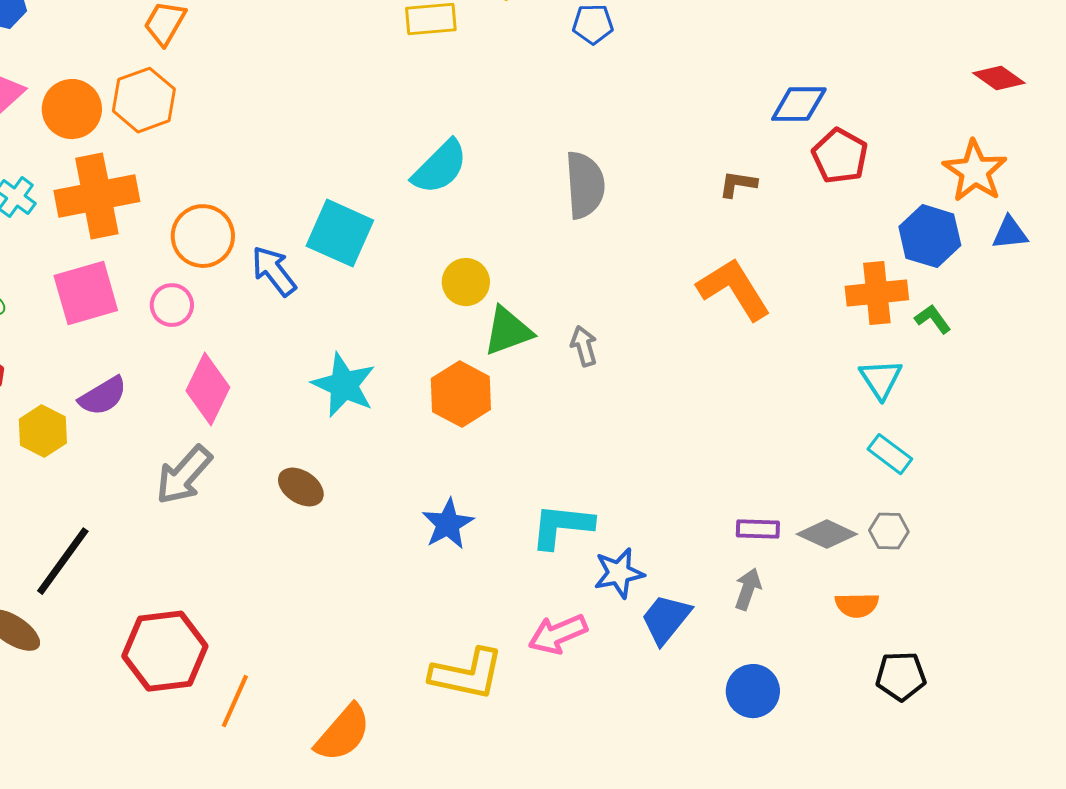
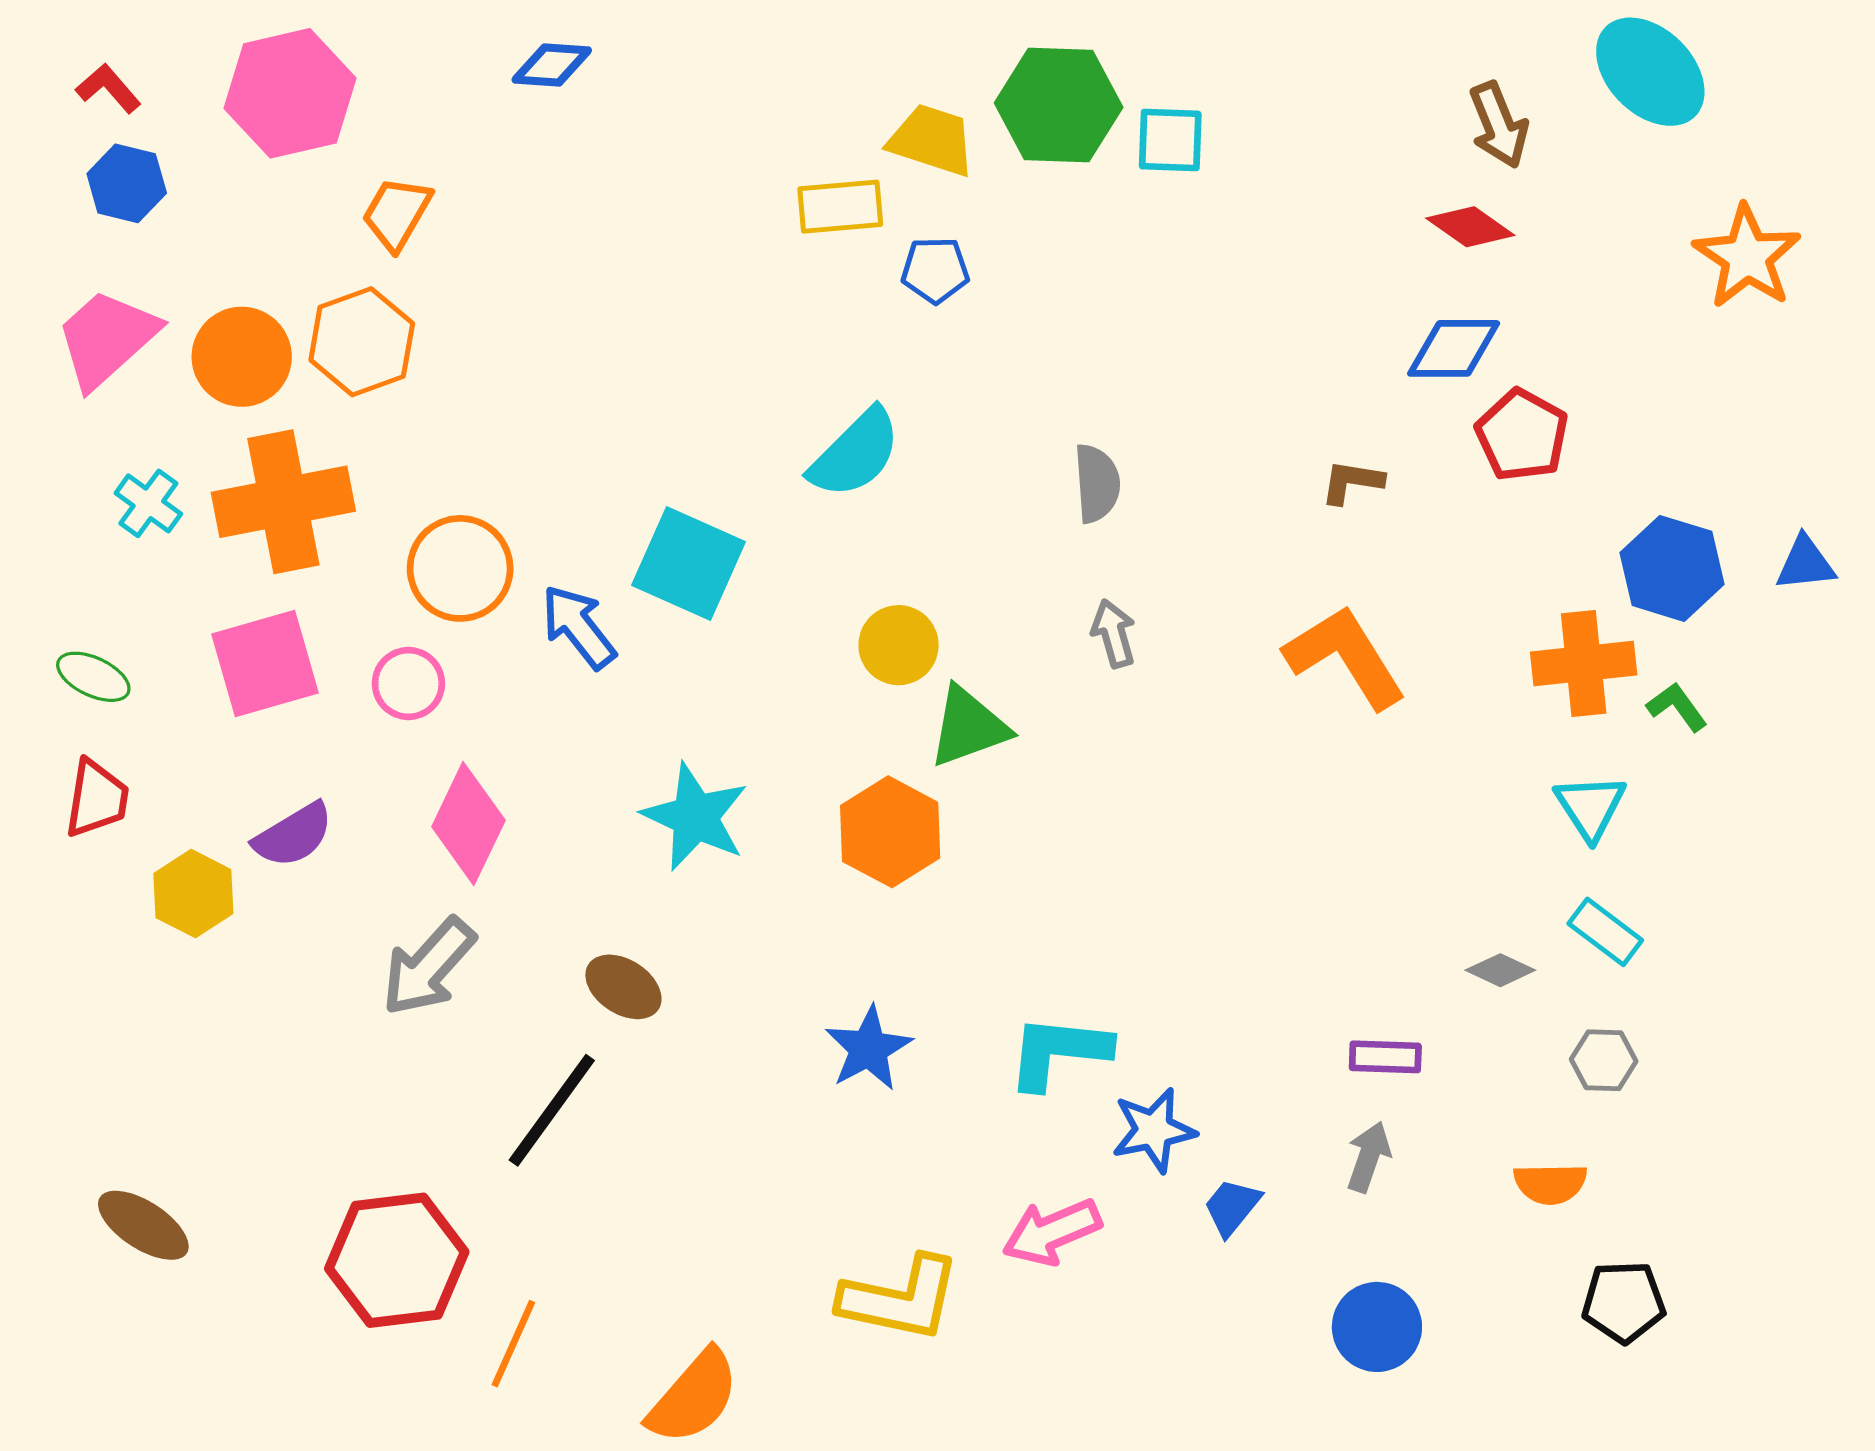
blue pentagon: (593, 24) -> (935, 270), moved
red diamond: (999, 78) -> (1470, 227), moved
orange star: (975, 171) -> (1747, 257), moved
gray semicircle: (585, 185) -> (1097, 483), size x0.7
gray arrow: (584, 346) -> (1114, 633), moved
gray diamond: (827, 534) -> (1500, 970), moved, size x0.7
black line: (63, 561) -> (552, 1110), moved
blue trapezoid: (666, 619) -> (1232, 1207), size x0.7

